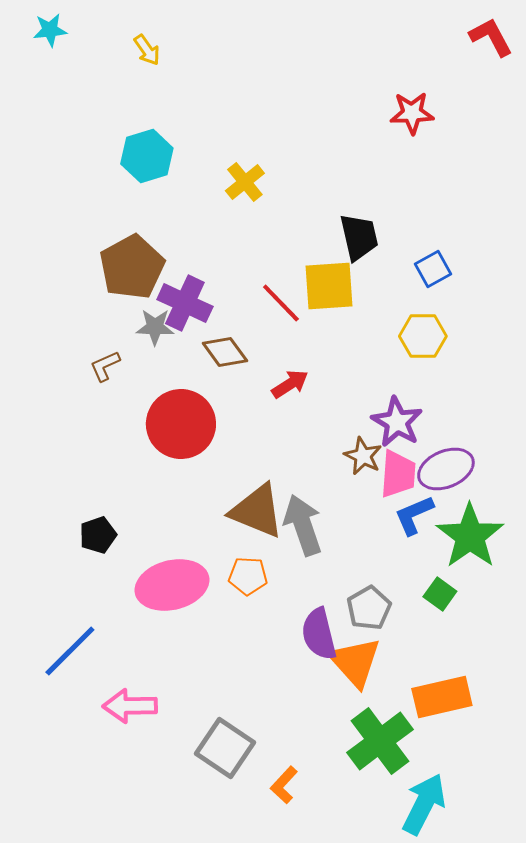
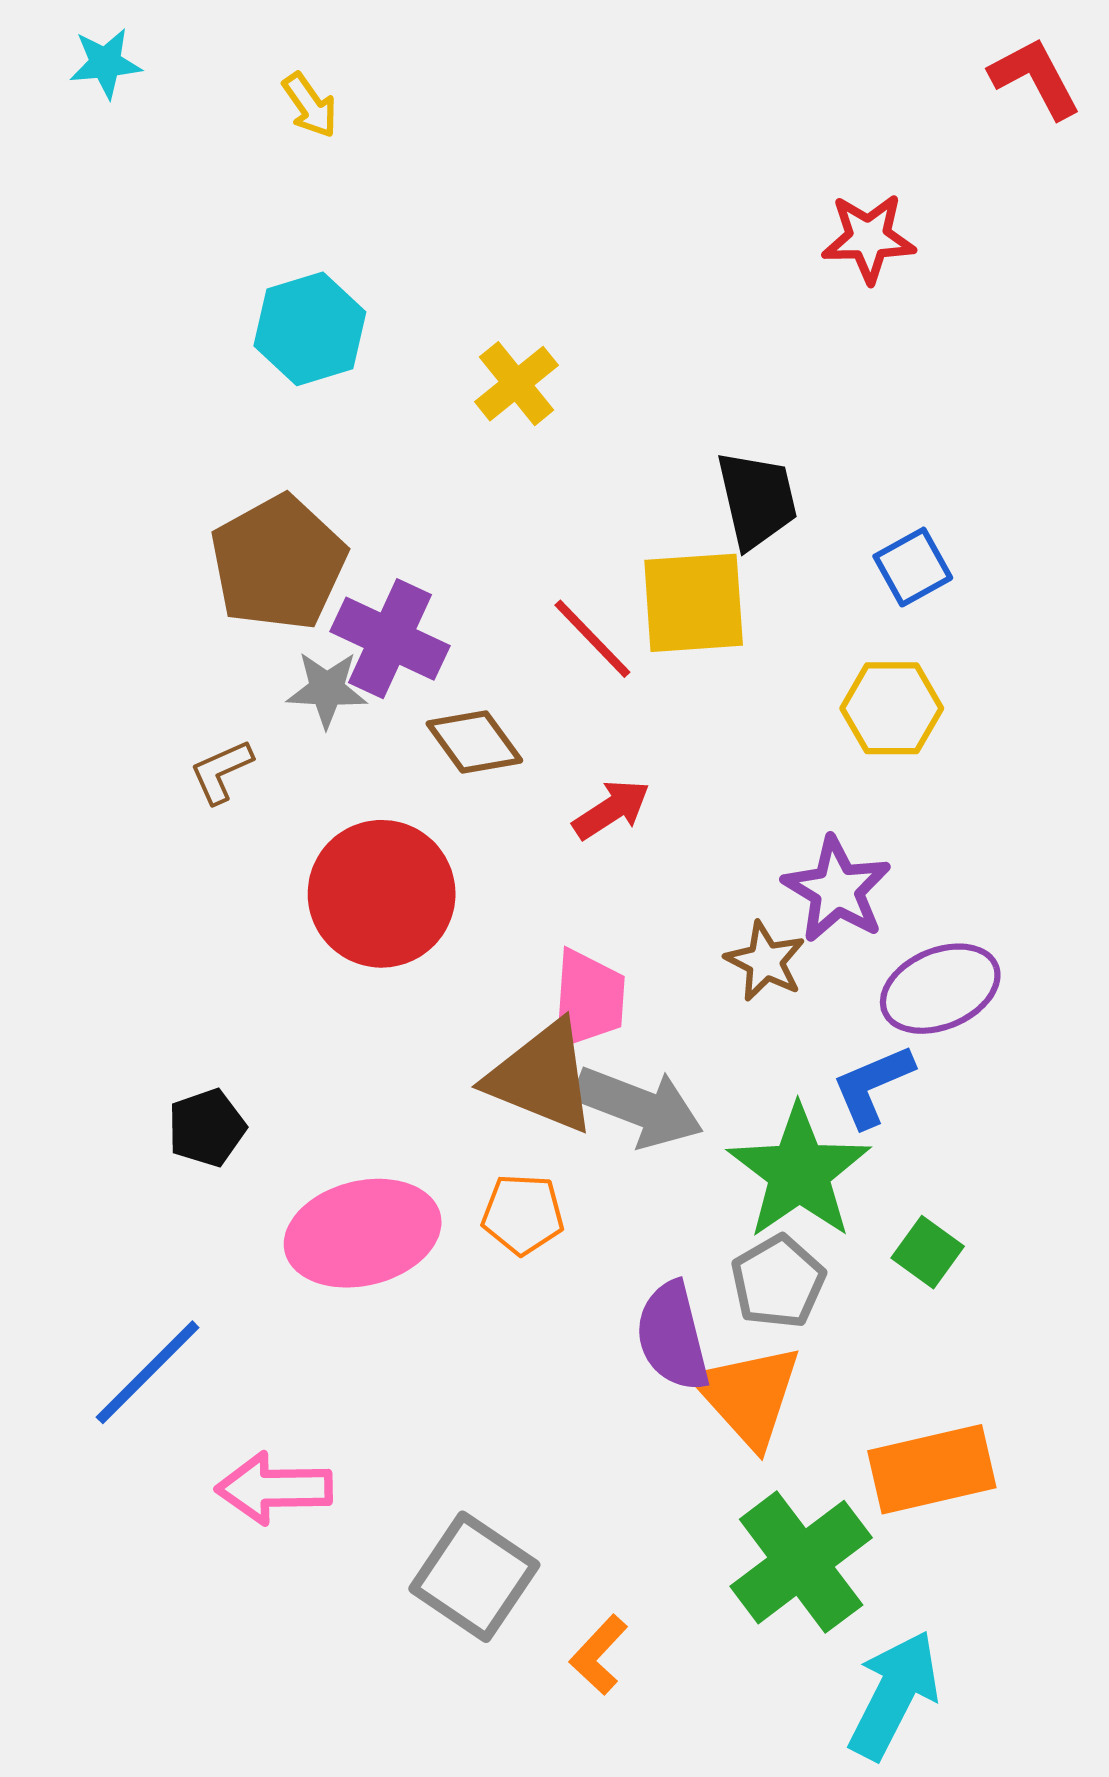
pink trapezoid: (398, 474) -> (588, 999), moved
gray arrow: (303, 525) -> (639, 1107), turned 130
green star: (470, 536) -> (799, 1172), moved

